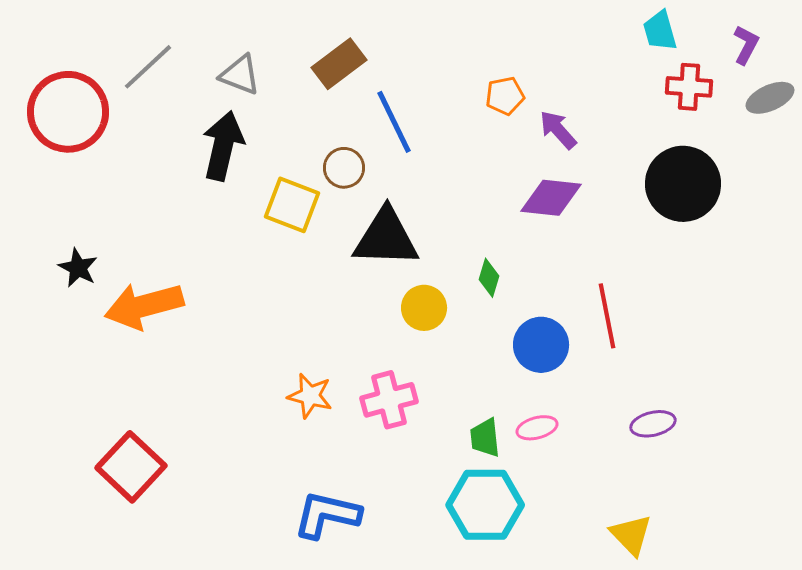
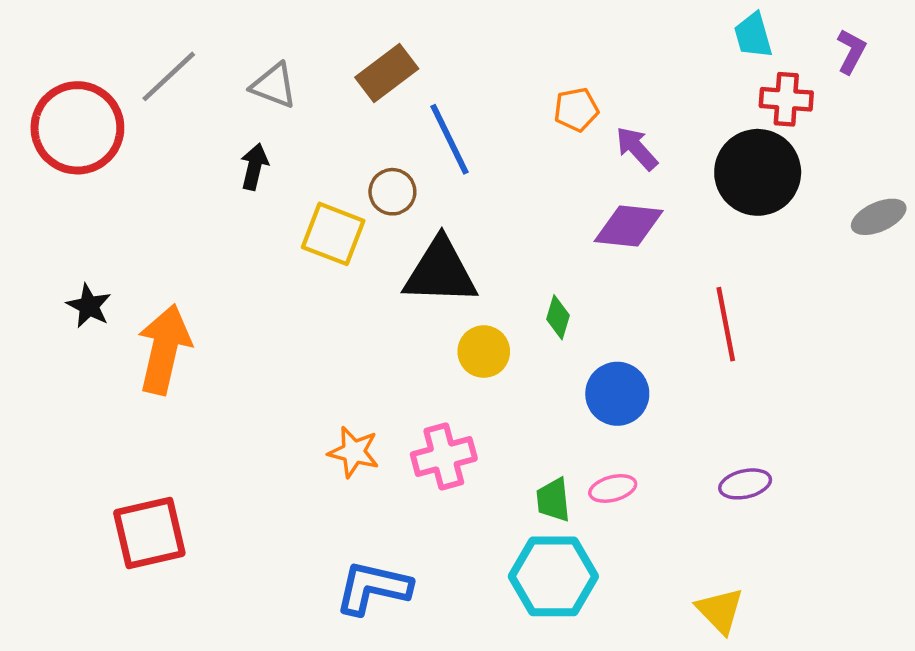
gray ellipse: (770, 98) -> (879, 217), moved
black arrow: (223, 146) -> (254, 167), size x0.6
black circle: (683, 184) -> (758, 172), moved
orange arrow: (144, 306) -> (164, 349), turned 118
red line: (607, 316) -> (726, 324), moved
red square: (131, 467) -> (149, 533), turned 34

